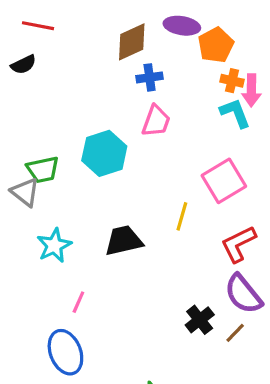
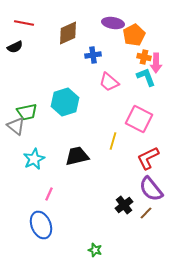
brown diamond: (132, 42) -> (68, 33), moved
pink trapezoid: (156, 121) -> (109, 82), moved, turned 110
pink square: (224, 181) -> (139, 119), turned -32

